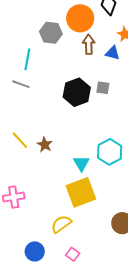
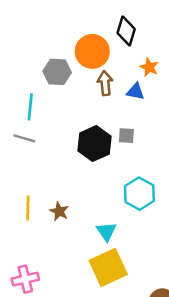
yellow line: (20, 140) -> (28, 208), turned 48
cyan hexagon: (110, 152) -> (139, 194), moved

